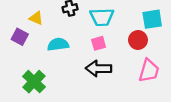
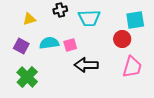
yellow triangle: (36, 18) -> (29, 19), turned -40
purple square: (20, 37) -> (21, 46), moved
pink square: (99, 43) -> (70, 45), moved

